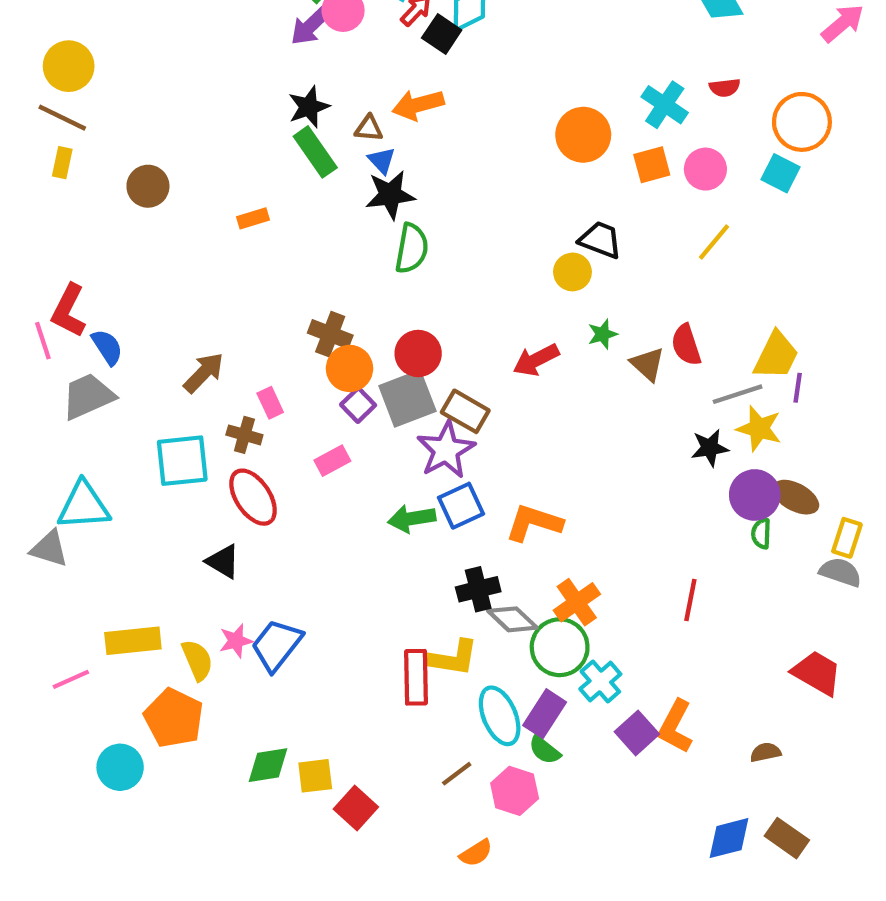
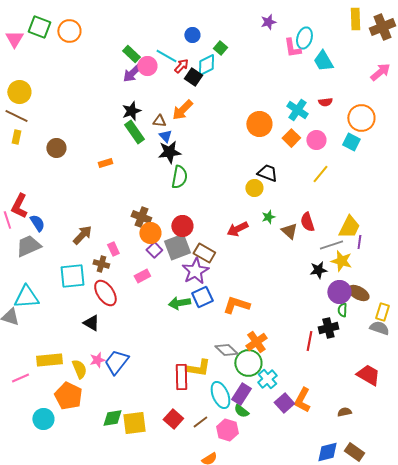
orange arrow: (418, 105) -> (182, 110), turned -30
orange square: (652, 165) -> (291, 138), turned -30
black cross: (478, 589) -> (328, 328), moved
yellow square: (315, 776) -> (134, 423), size x1.4
red square: (356, 808) -> (173, 419), moved

